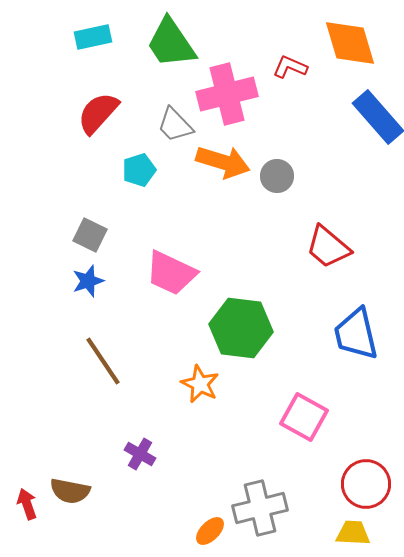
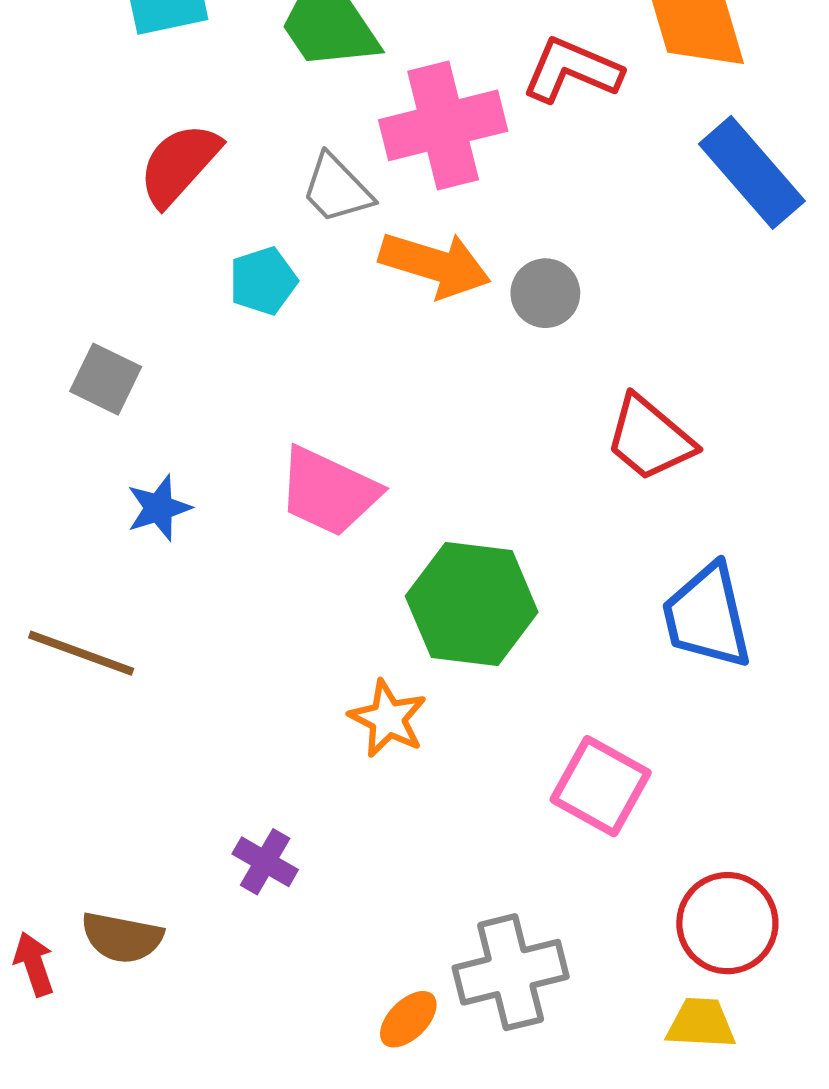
red L-shape: (290, 67) -> (572, 70), size x1.4
gray square: (90, 235) -> (106, 379), moved
brown line: (103, 361) -> (81, 653), moved, turned -36

